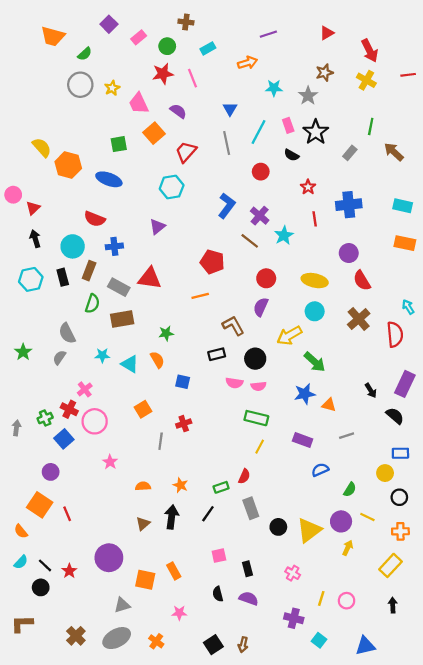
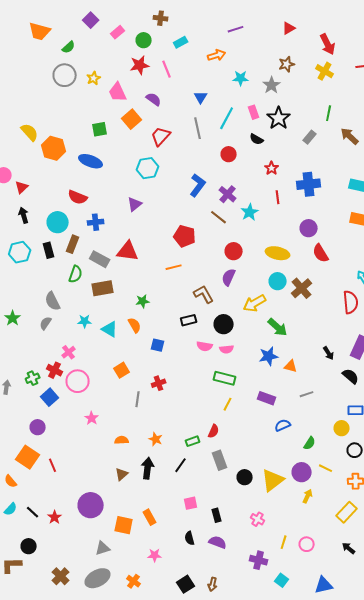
brown cross: (359, 319) -> (302, 288), moved
black circle: (41, 587) -> (29, 546), moved
black arrow: (393, 605) -> (349, 548), turned -48

